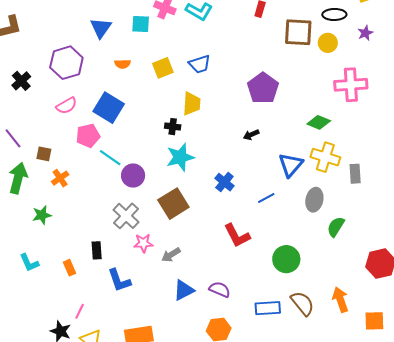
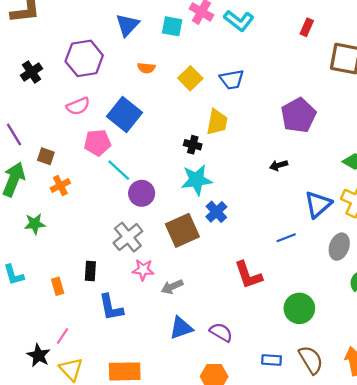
yellow square: (163, 68) -> (190, 78), turned -30
blue cross: (224, 182) -> (216, 212), moved
blue rectangle: (268, 308) -> (272, 360), size x0.7

